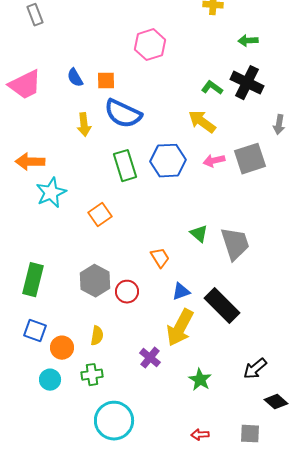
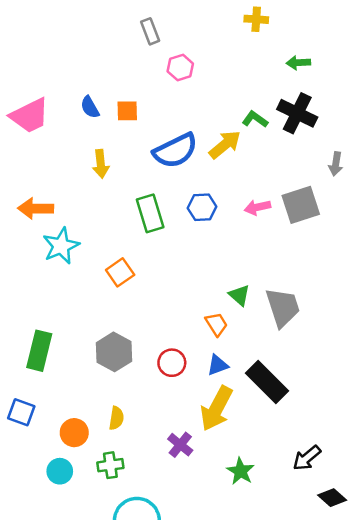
gray rectangle: (35, 15) -> (150, 31), moved
pink hexagon: (150, 45) -> (180, 67), size x0.7
blue semicircle: (123, 114) -> (175, 151), moved, turned -51
yellow arrow: (202, 122) -> (225, 145), moved, turned 104
blue hexagon: (168, 161) -> (202, 207), size x0.7
orange trapezoid: (160, 258) -> (216, 324), moved
red circle: (127, 292) -> (172, 363), moved
blue square: (35, 331) -> (21, 412), moved

